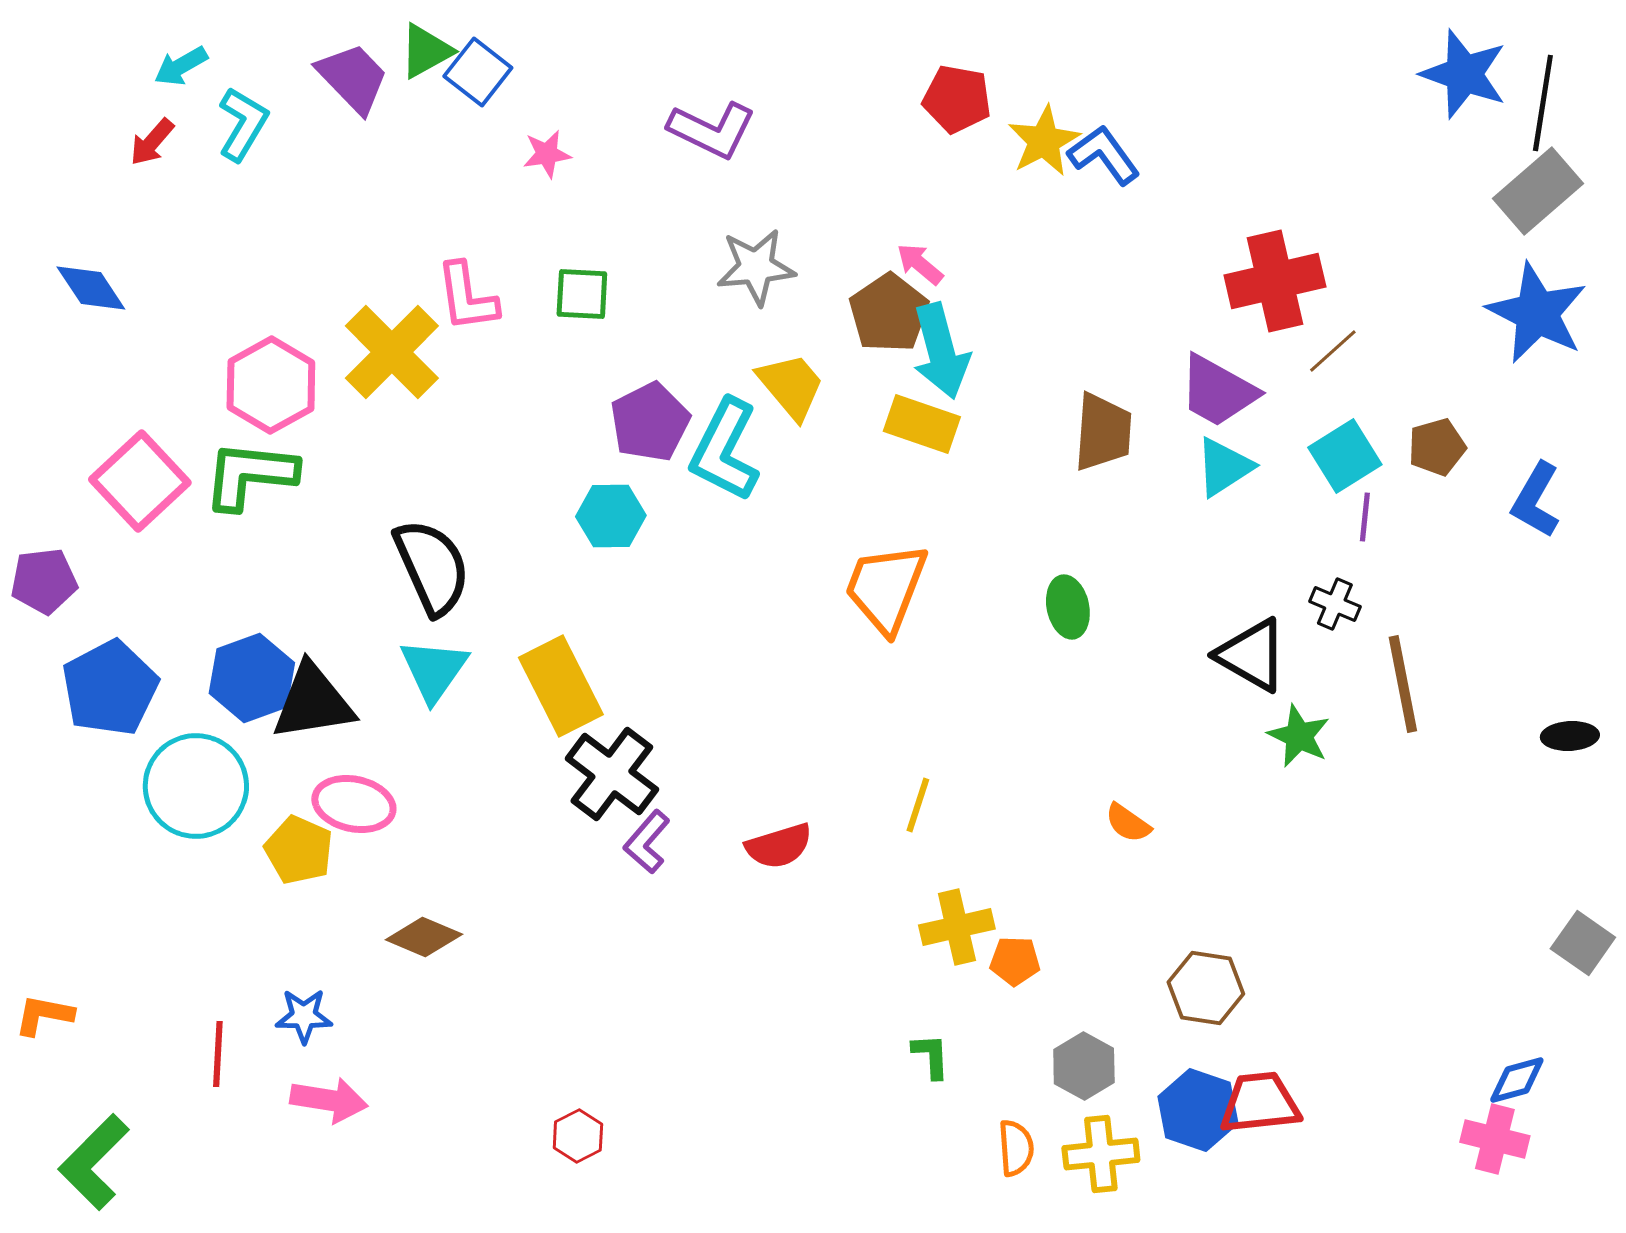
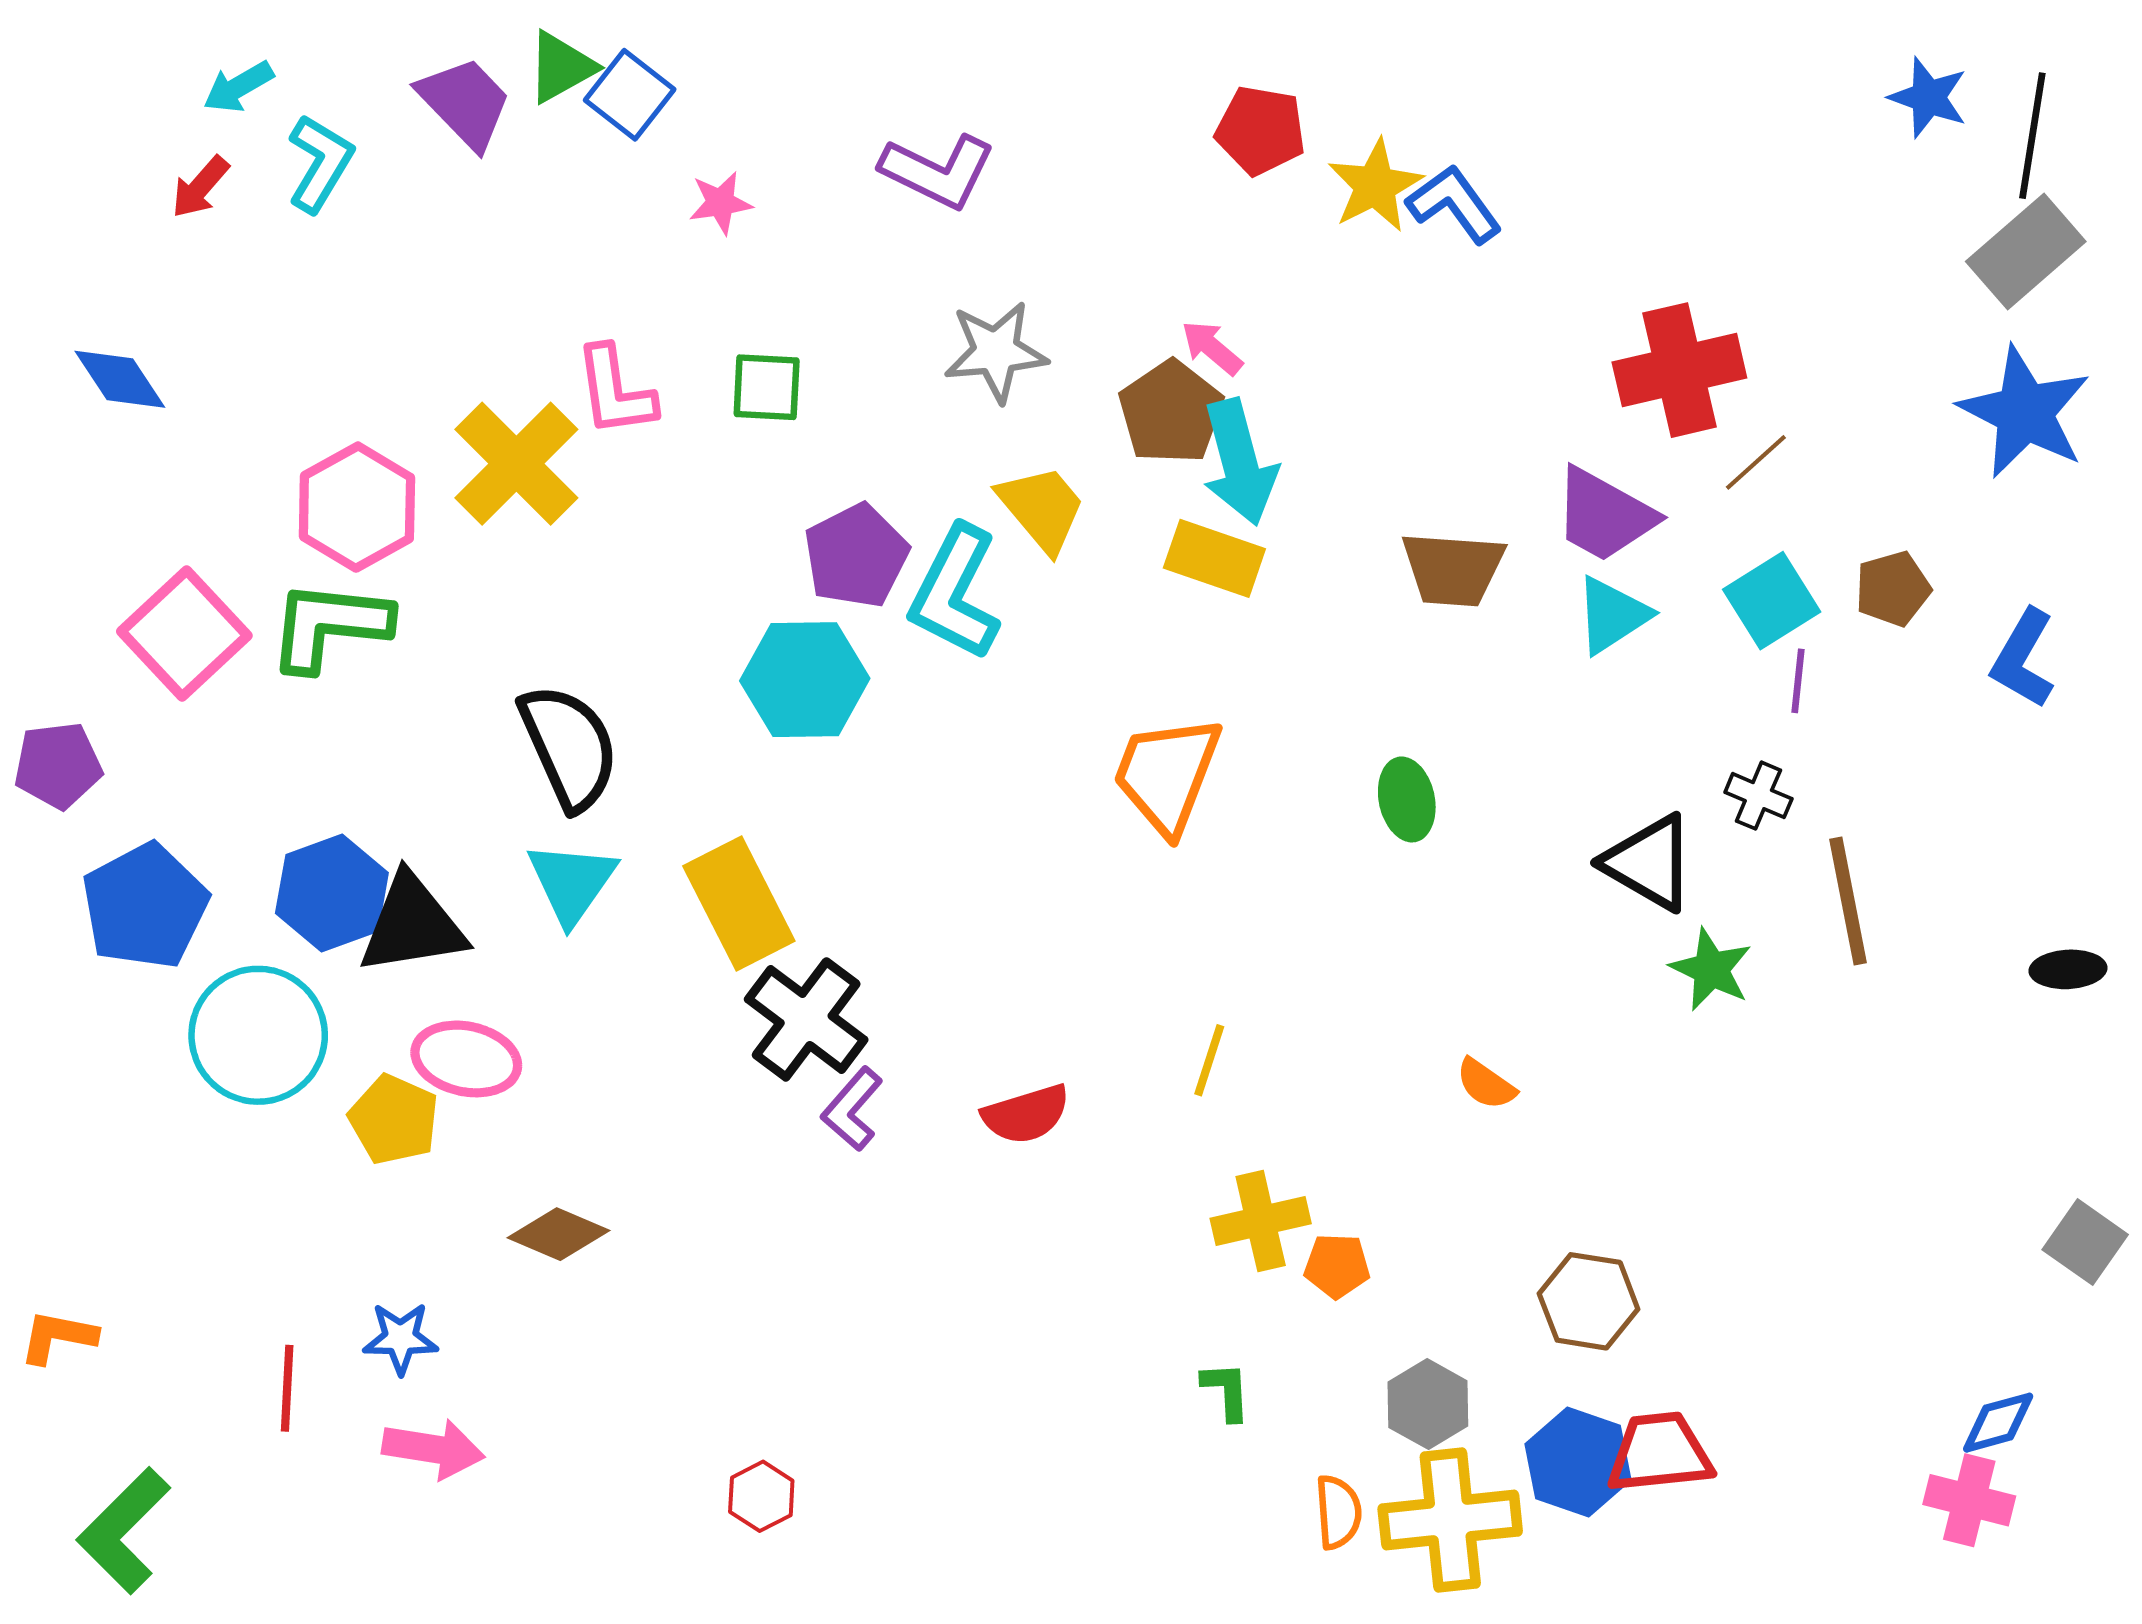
blue star: (1464, 74) -> (1928, 97), size x0.7
brown trapezoid: (1103, 432) -> (1453, 569), turned 90
cyan hexagon: (611, 516) -> (805, 680), size x1.4
yellow cross: (1101, 1154) -> (1450, 1520), size x1.4

